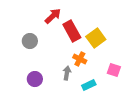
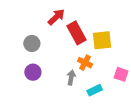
yellow square: (96, 38) -> (102, 40), turned 30
purple circle: (35, 79) -> (33, 72), moved

